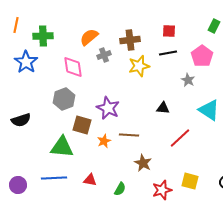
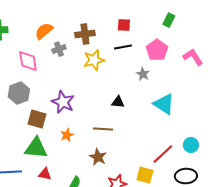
brown line: (129, 135) -> (103, 129), moved
red line: (180, 138) -> (163, 154), moved
orange star: (104, 141) -> (67, 135), moved
green triangle: (62, 147) -> (36, 148), moved

